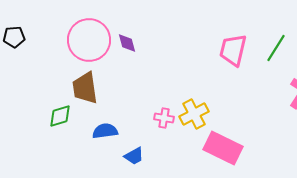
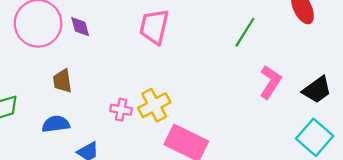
pink trapezoid: (233, 50) -> (154, 27), moved
brown trapezoid: (85, 88) -> (62, 81), moved, size x0.7

